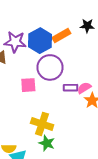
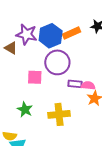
pink semicircle: (84, 88) -> (88, 86), turned 32
yellow cross: (42, 124) -> (59, 114), moved, turned -30
green star: (47, 143) -> (25, 110), moved

